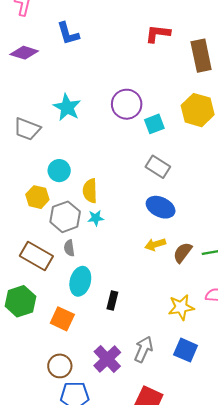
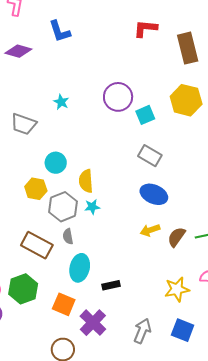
cyan star: (67, 107) -> (61, 102), size x0.6
black rectangle: (112, 301) -> (111, 285), turned 66
purple cross: (107, 359) -> (93, 323), moved

